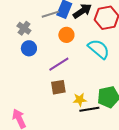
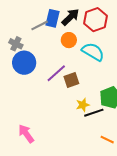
orange circle: (66, 35) -> (69, 40), moved
blue circle: (29, 48) -> (24, 63), size x1.5
brown square: (58, 87) -> (71, 80), moved

